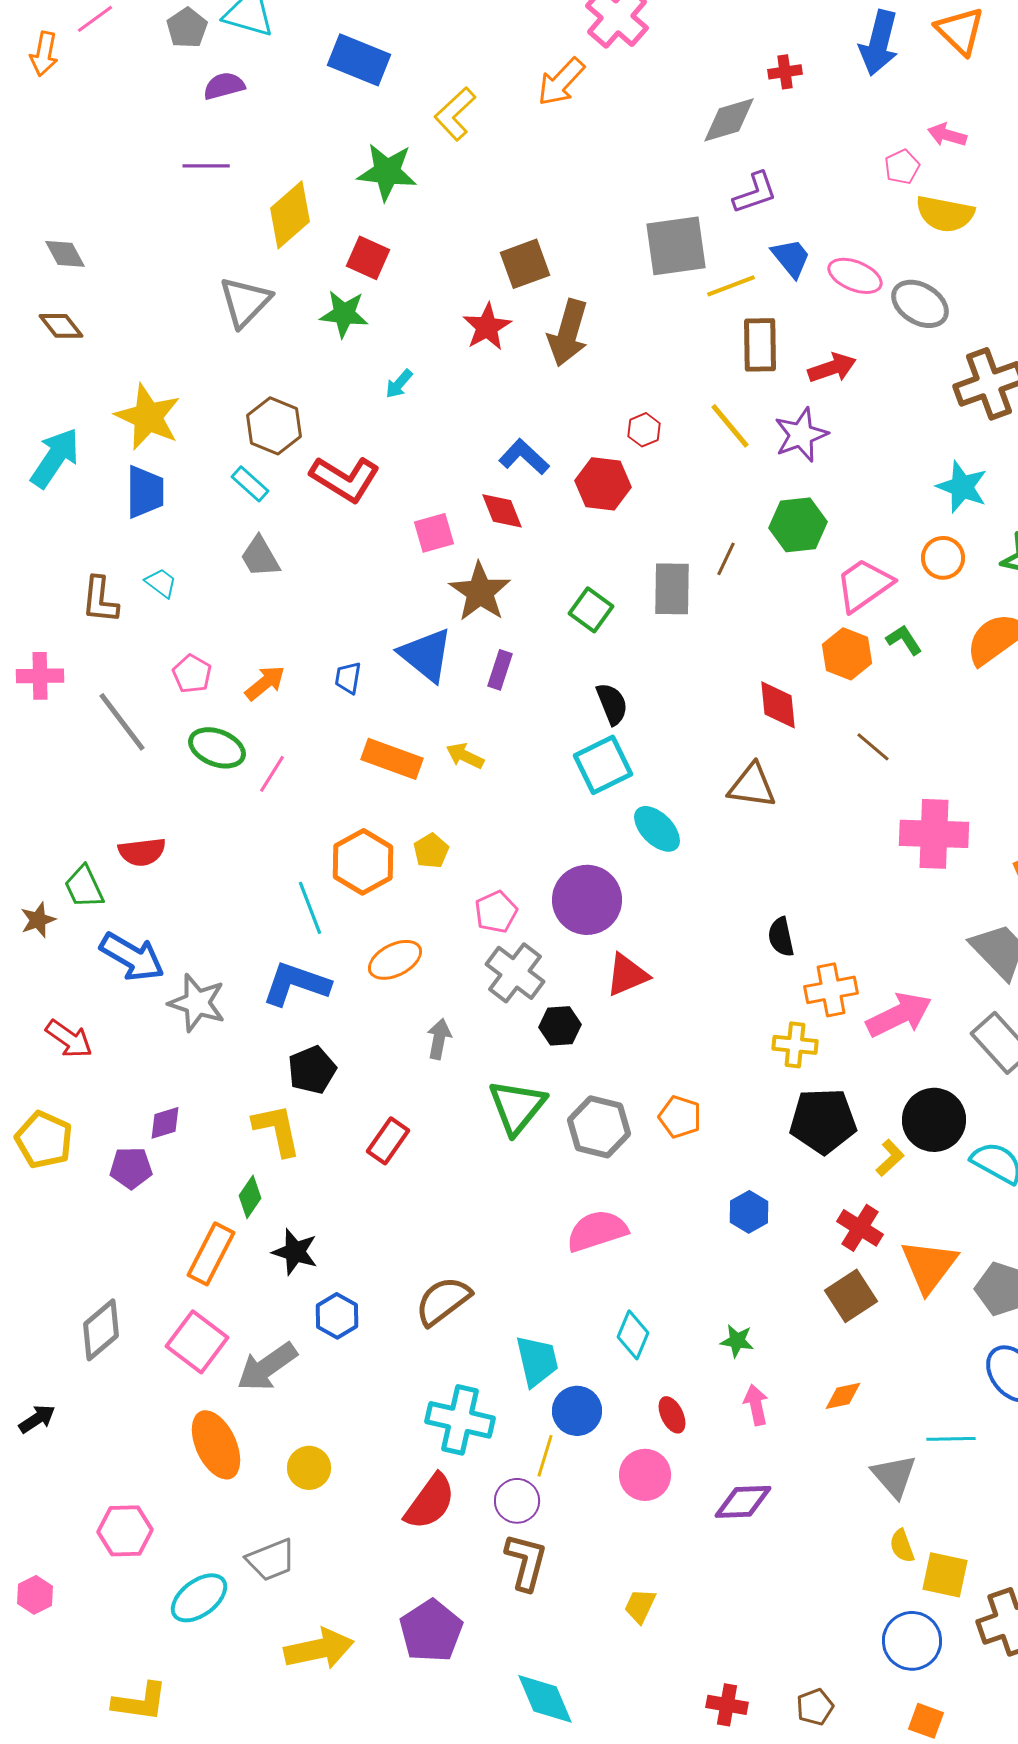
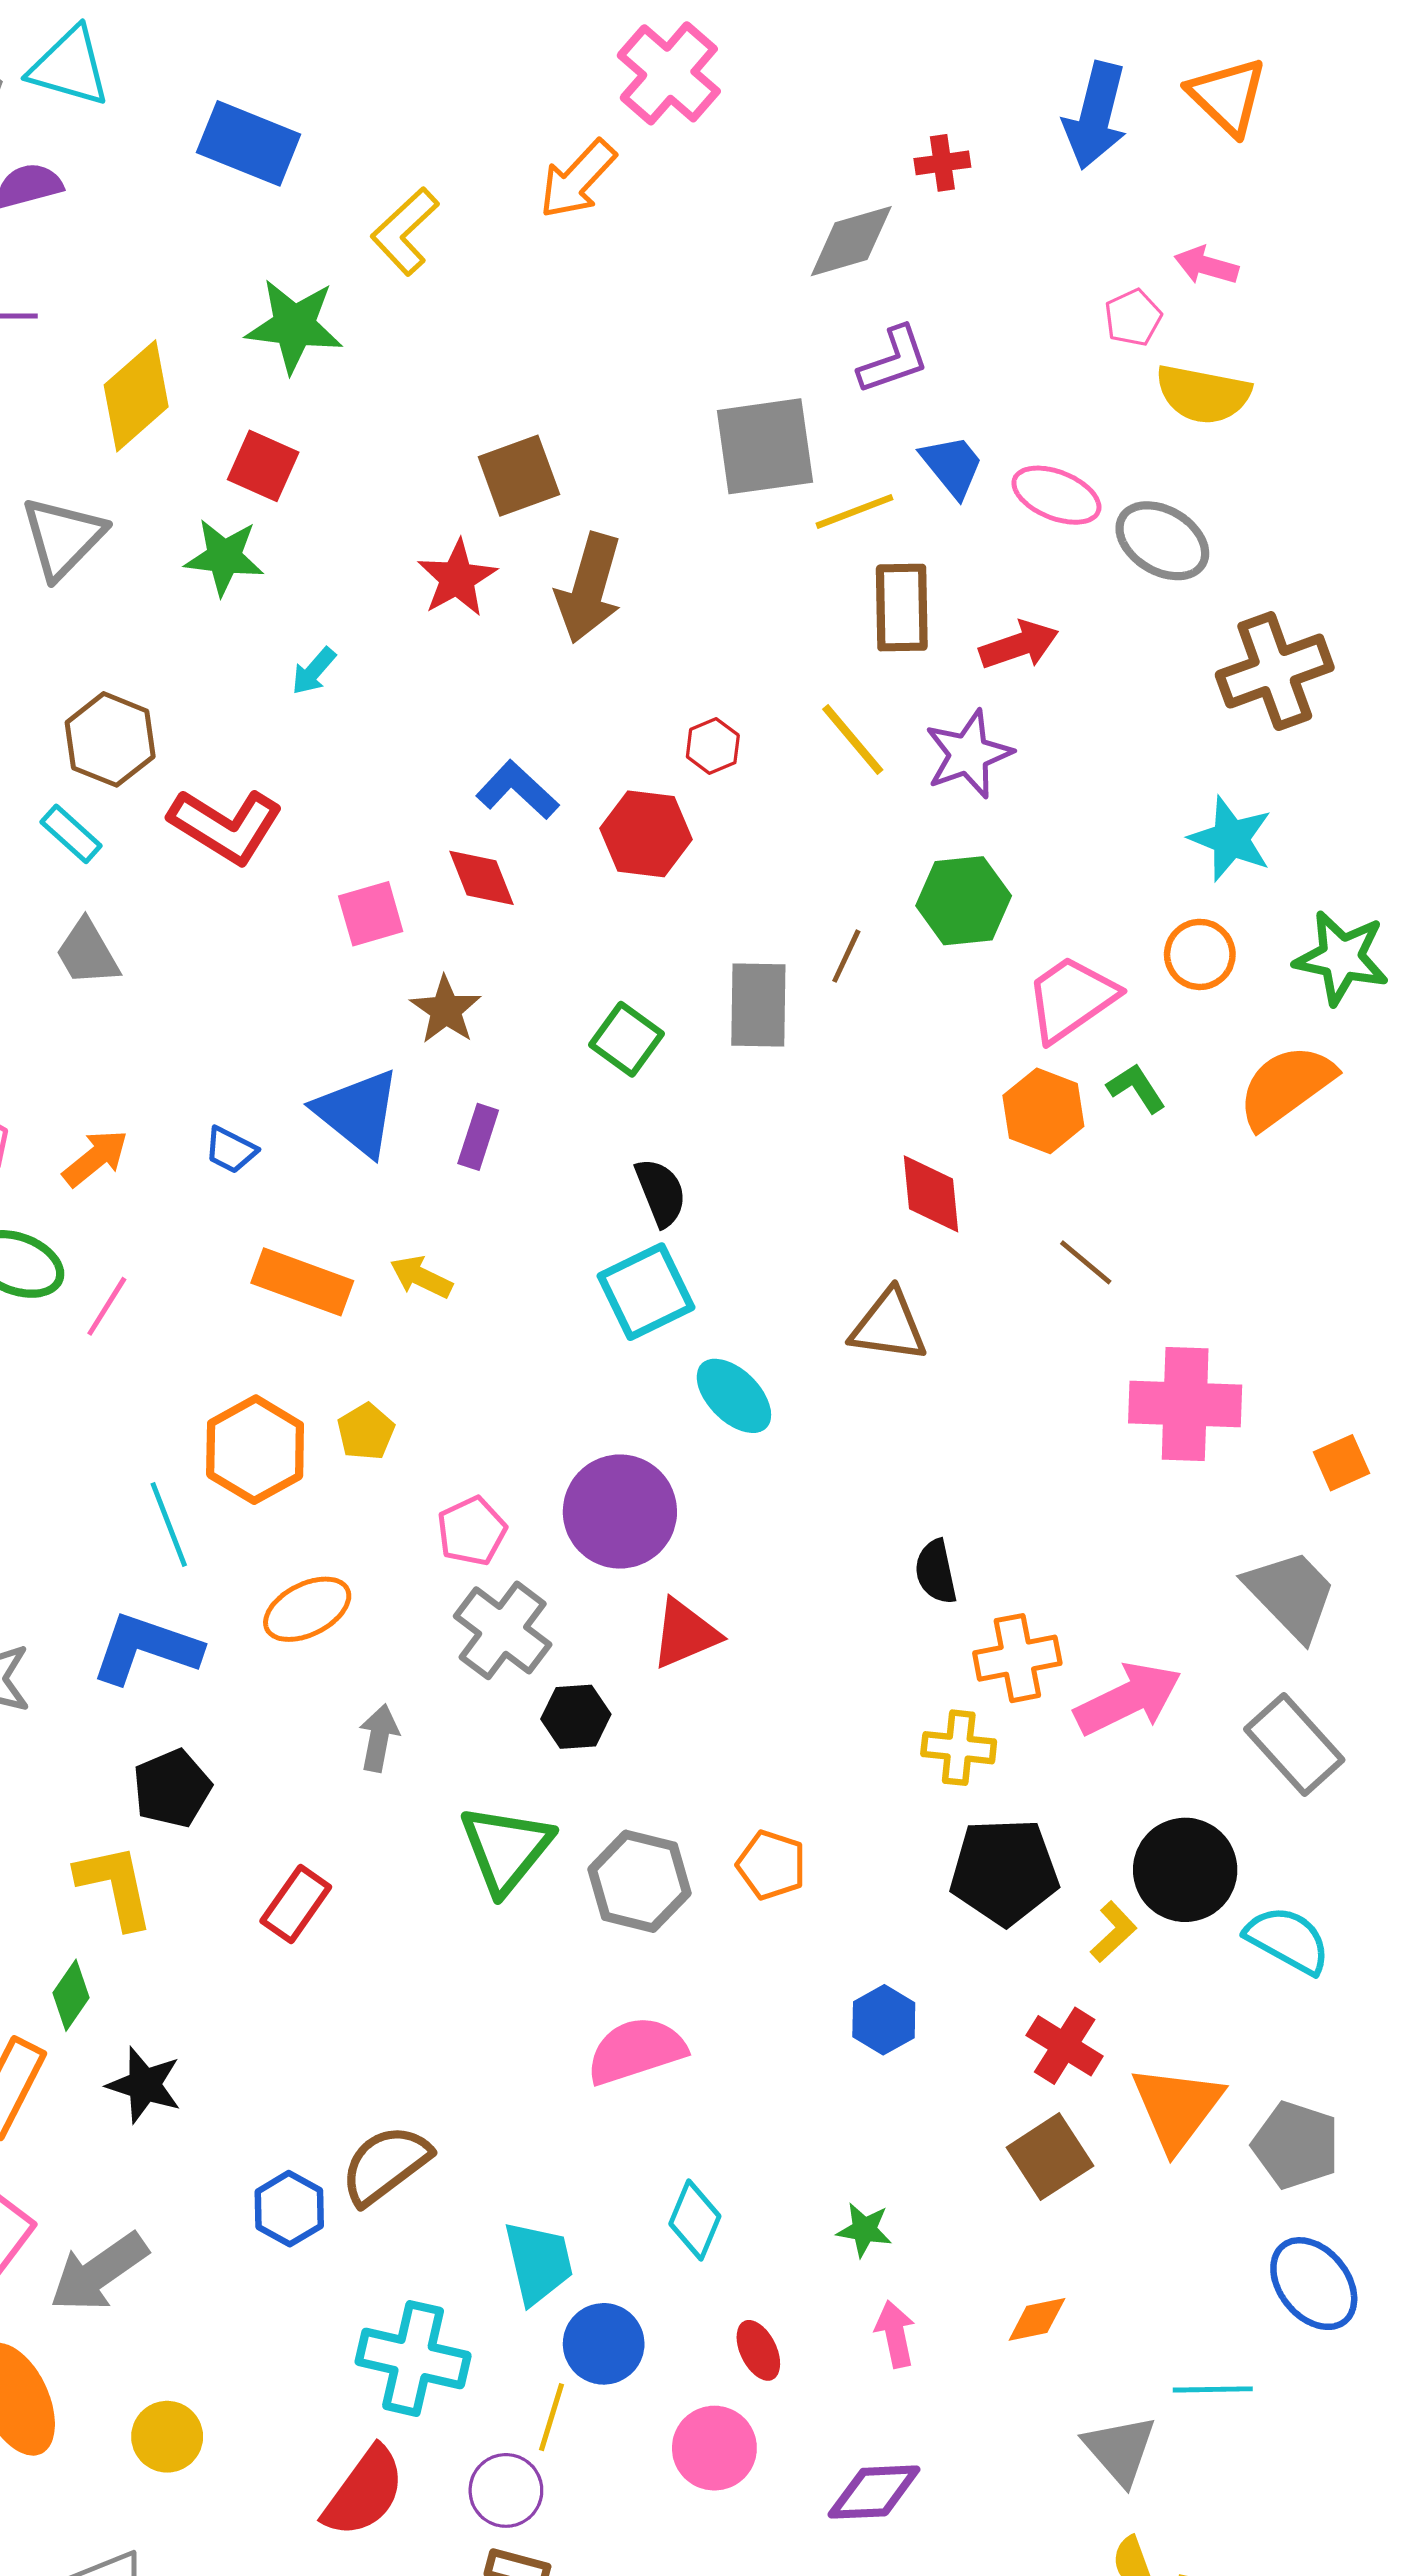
brown star: (480, 592) -> (446, 1010), size x0.7
blue trapezoid: (348, 678) -> (231, 1150), turned -72
blue hexagon: (337, 1316) -> (289, 2209), moved

